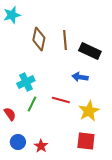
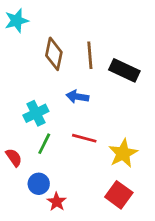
blue arrow: (80, 77) -> (77, 97), moved
red square: (86, 141) -> (119, 195), turned 30
blue circle: (18, 142) -> (39, 184), moved

